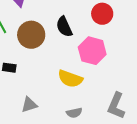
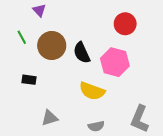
black semicircle: (64, 27) -> (82, 53), moved

